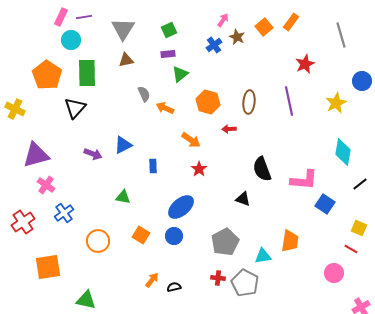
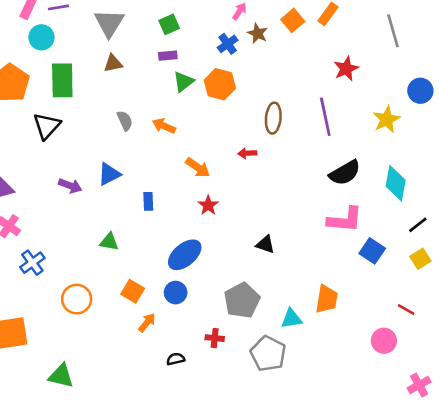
gray semicircle: (144, 94) -> (125, 121), moved
orange hexagon: (208, 102) -> (220, 84), moved
black semicircle: (262, 169) -> (345, 173), moved, turned -100
yellow square: (359, 228) -> (420, 259), moved, turned 35
red cross: (218, 278) -> (215, 338), moved
orange arrow: (152, 280) -> (147, 322), moved

